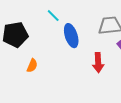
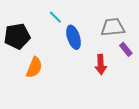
orange semicircle: (32, 66) -> (34, 67), size x1.5

